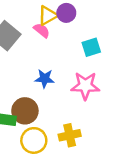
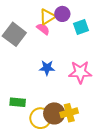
cyan square: (91, 47) -> (81, 27), moved
brown circle: (25, 111) -> (54, 113), moved

